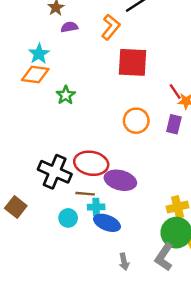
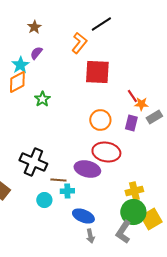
purple semicircle: (69, 27) -> (36, 53), moved, turned -40
orange diamond: (35, 74) -> (17, 82), turned -35
red ellipse: (91, 163) -> (106, 152), moved
blue ellipse: (107, 223) -> (83, 216), moved

